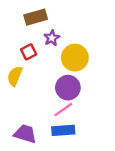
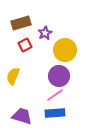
brown rectangle: (36, 17) -> (21, 23), moved
yellow semicircle: (15, 76) -> (13, 76), moved

